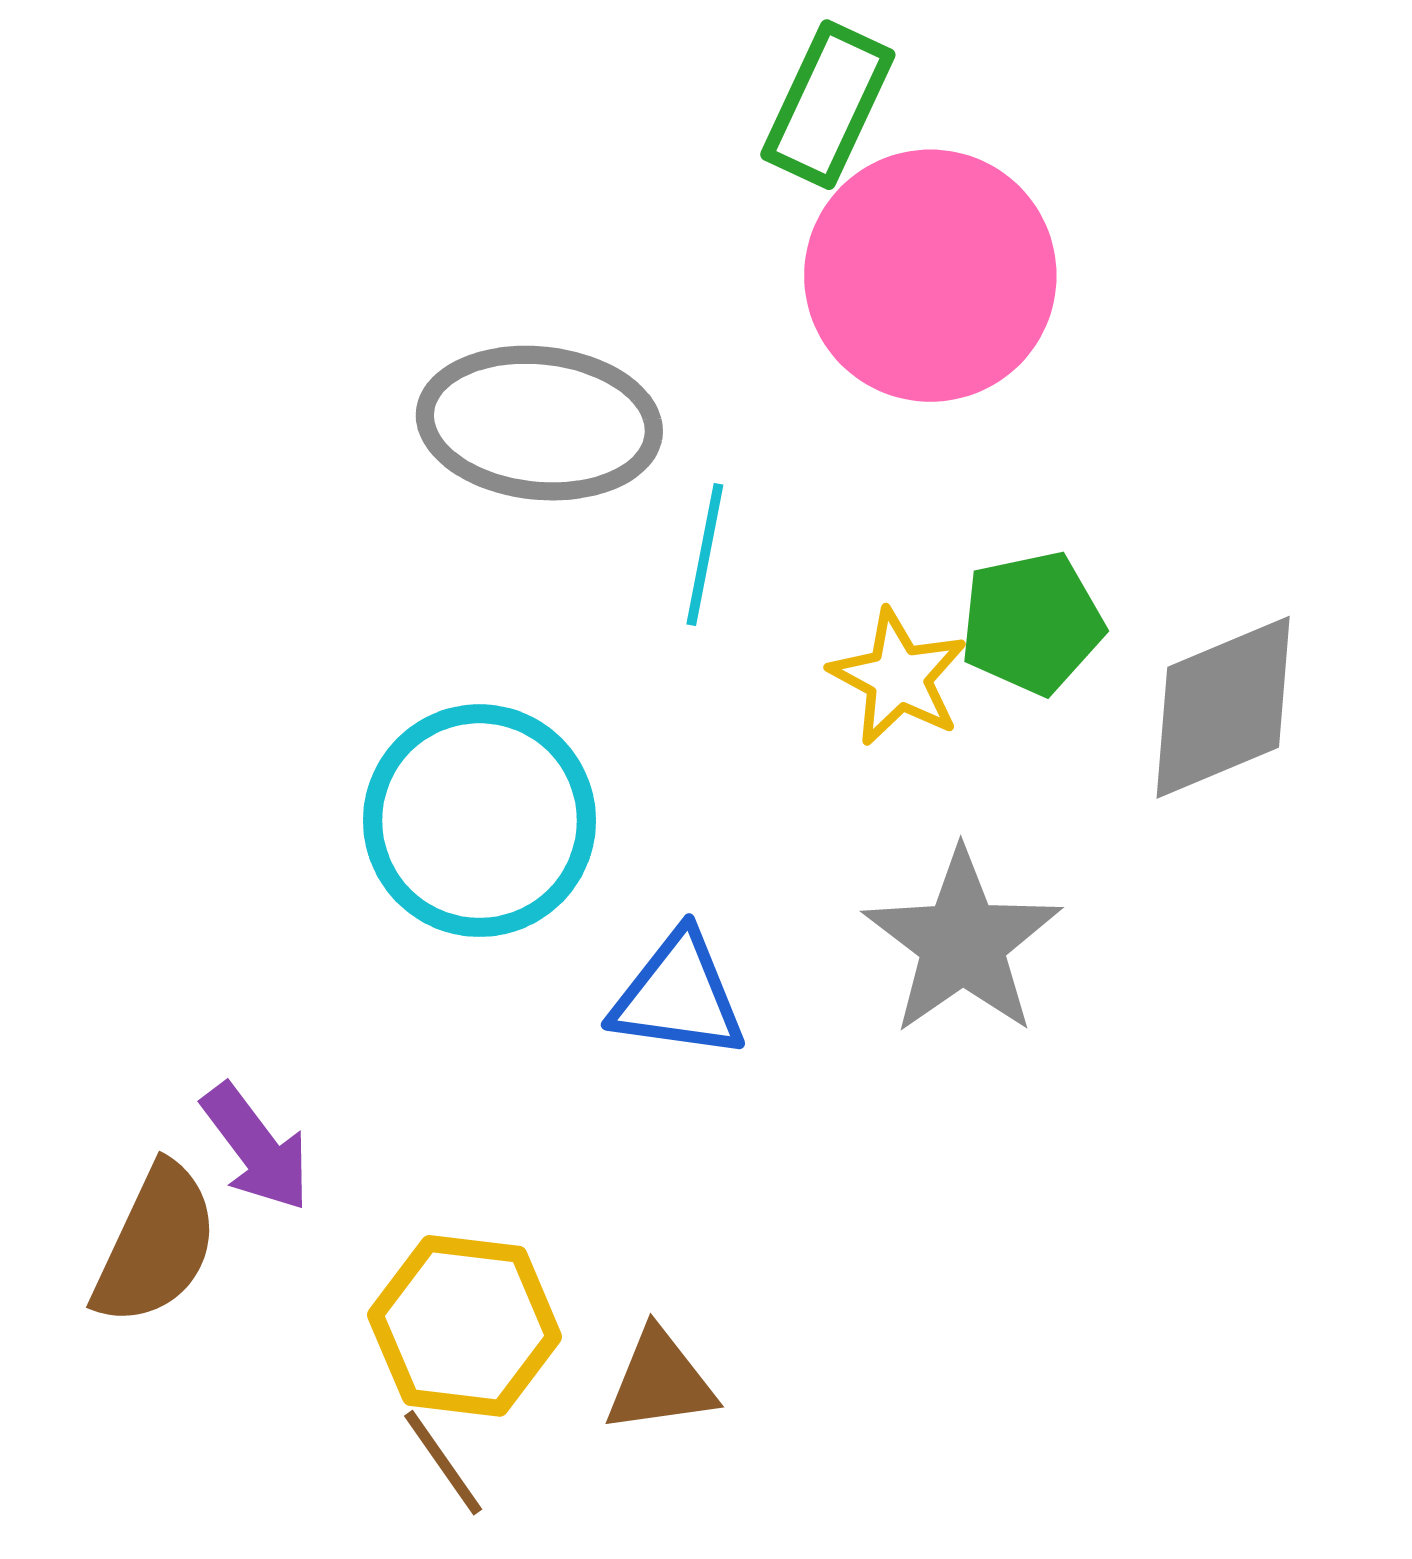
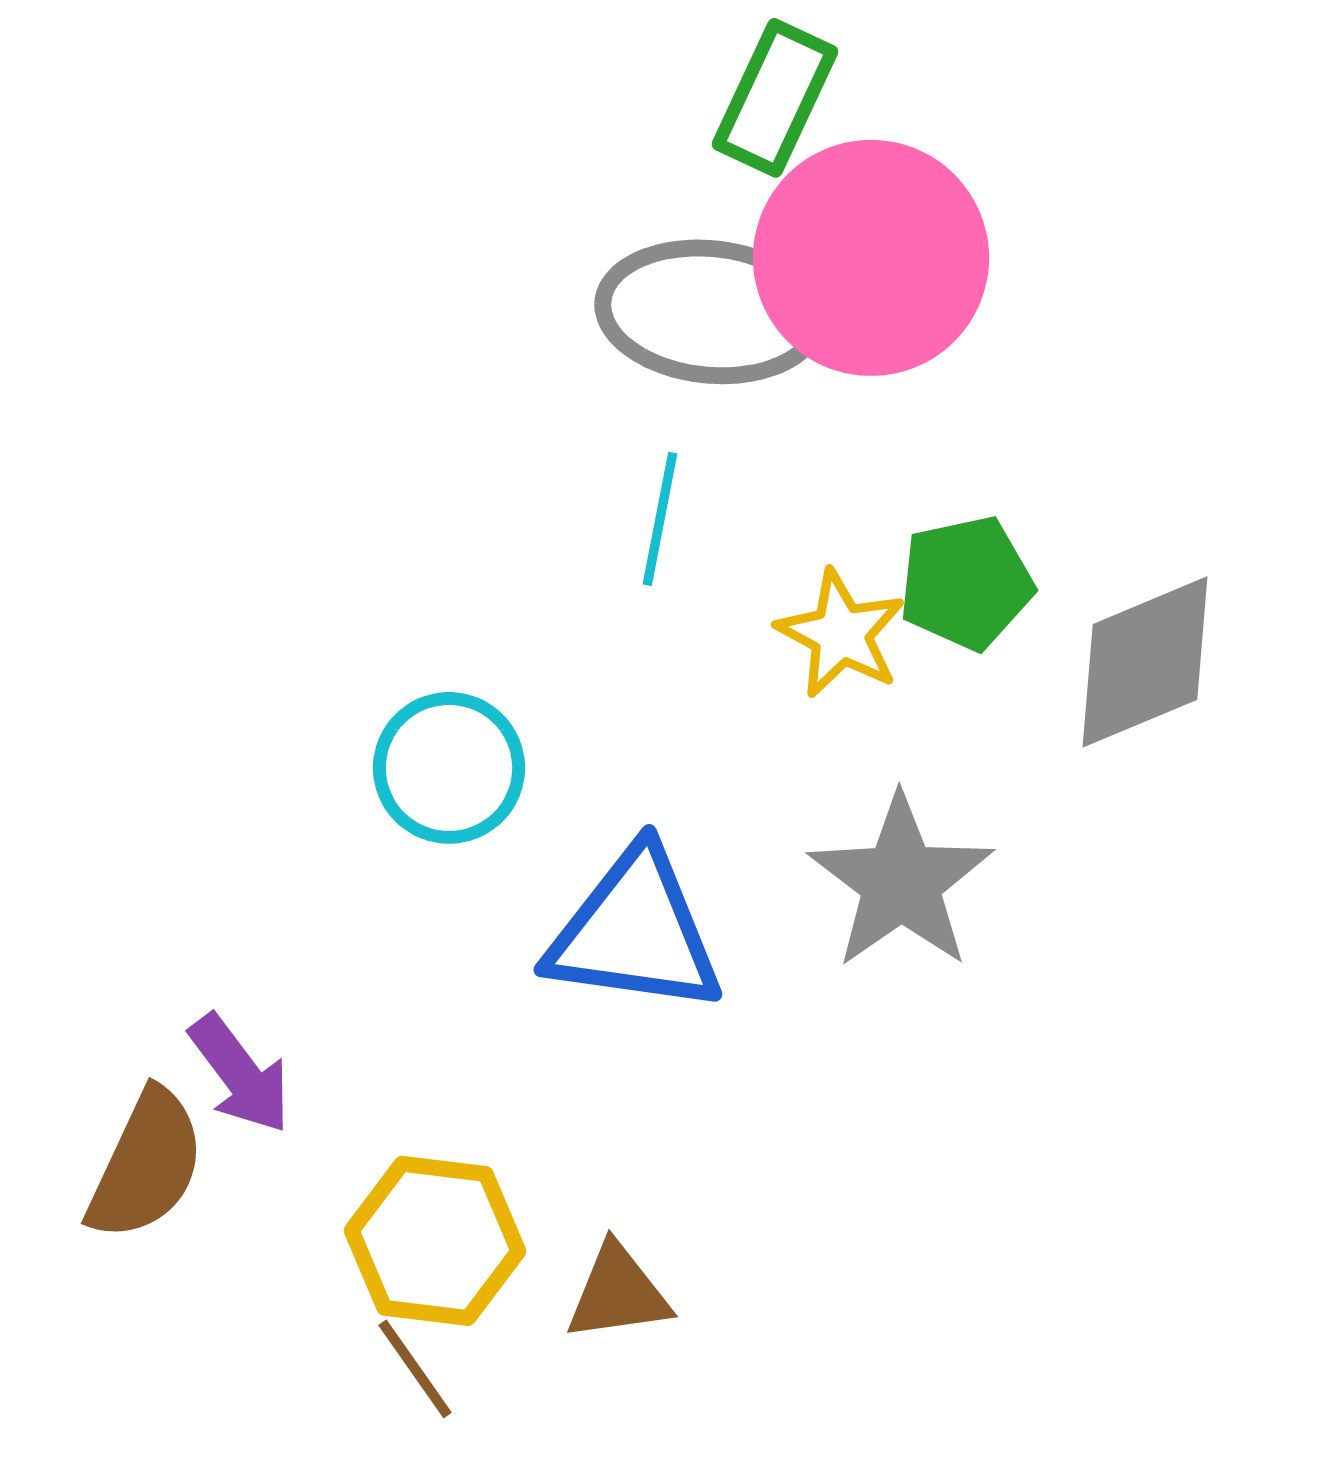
gray ellipse: (539, 423) -> (710, 312), moved
cyan circle: (479, 821) -> (449, 768), size x0.7
blue triangle: (678, 996) -> (635, 932), size x1.4

